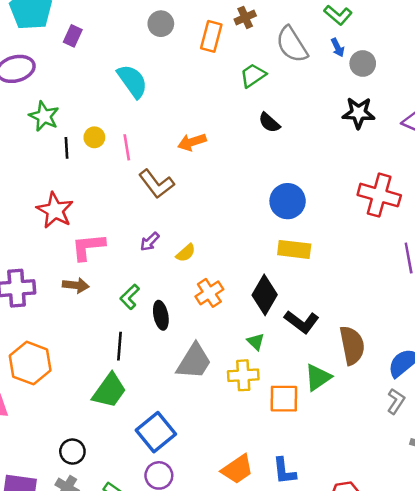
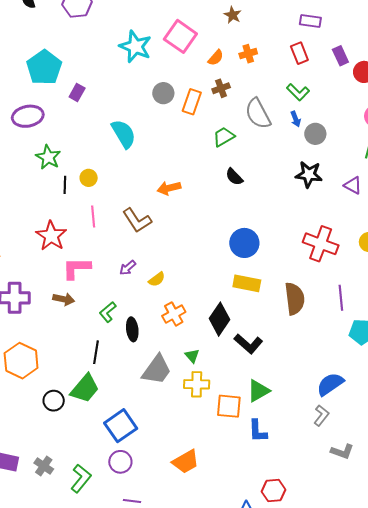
gray circle: (161, 24) -> (163, 93), moved
pink line: (127, 147) -> (93, 216), moved
green triangle: (256, 342) -> (192, 356), moved
brown semicircle: (352, 345) -> (295, 299), moved
black circle: (72, 452) -> (54, 401), moved
blue L-shape: (284, 471) -> (258, 431), moved

